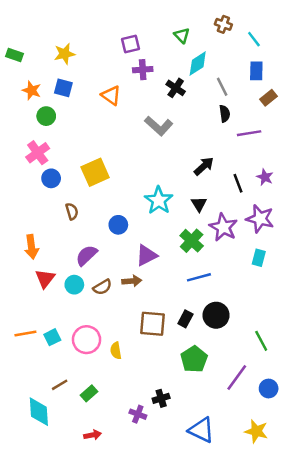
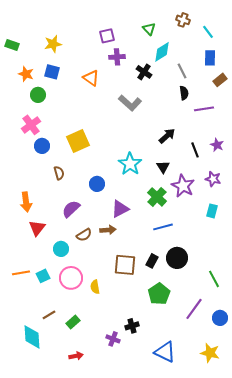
purple star: (260, 219) -> (213, 179), size x0.7
cyan circle: (74, 285) -> (61, 249), moved

